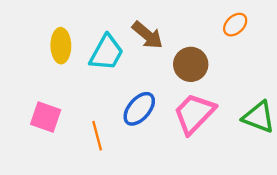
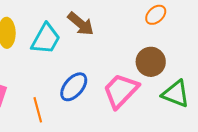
brown circle: (191, 64) -> (151, 62), moved

